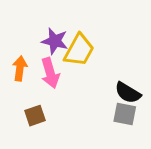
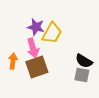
orange arrow: (20, 68) -> (13, 61), moved
brown square: (35, 116) -> (37, 67), moved, size x1.6

